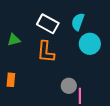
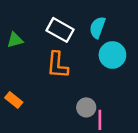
green triangle: (14, 40) -> (15, 40), moved
orange rectangle: (11, 80) -> (14, 100), turned -56

